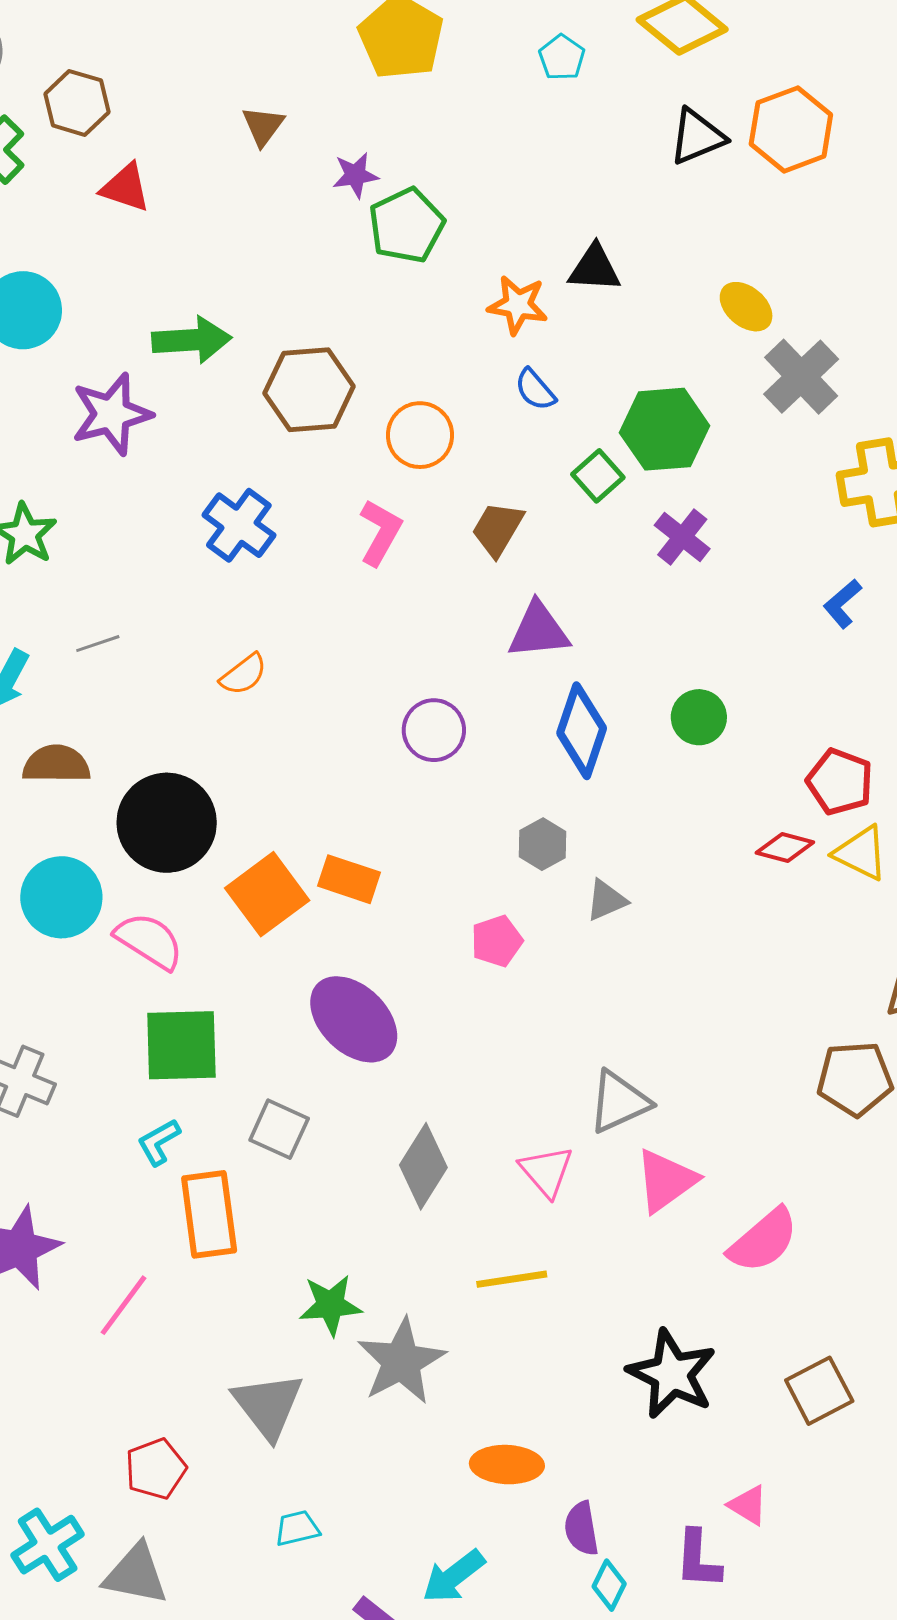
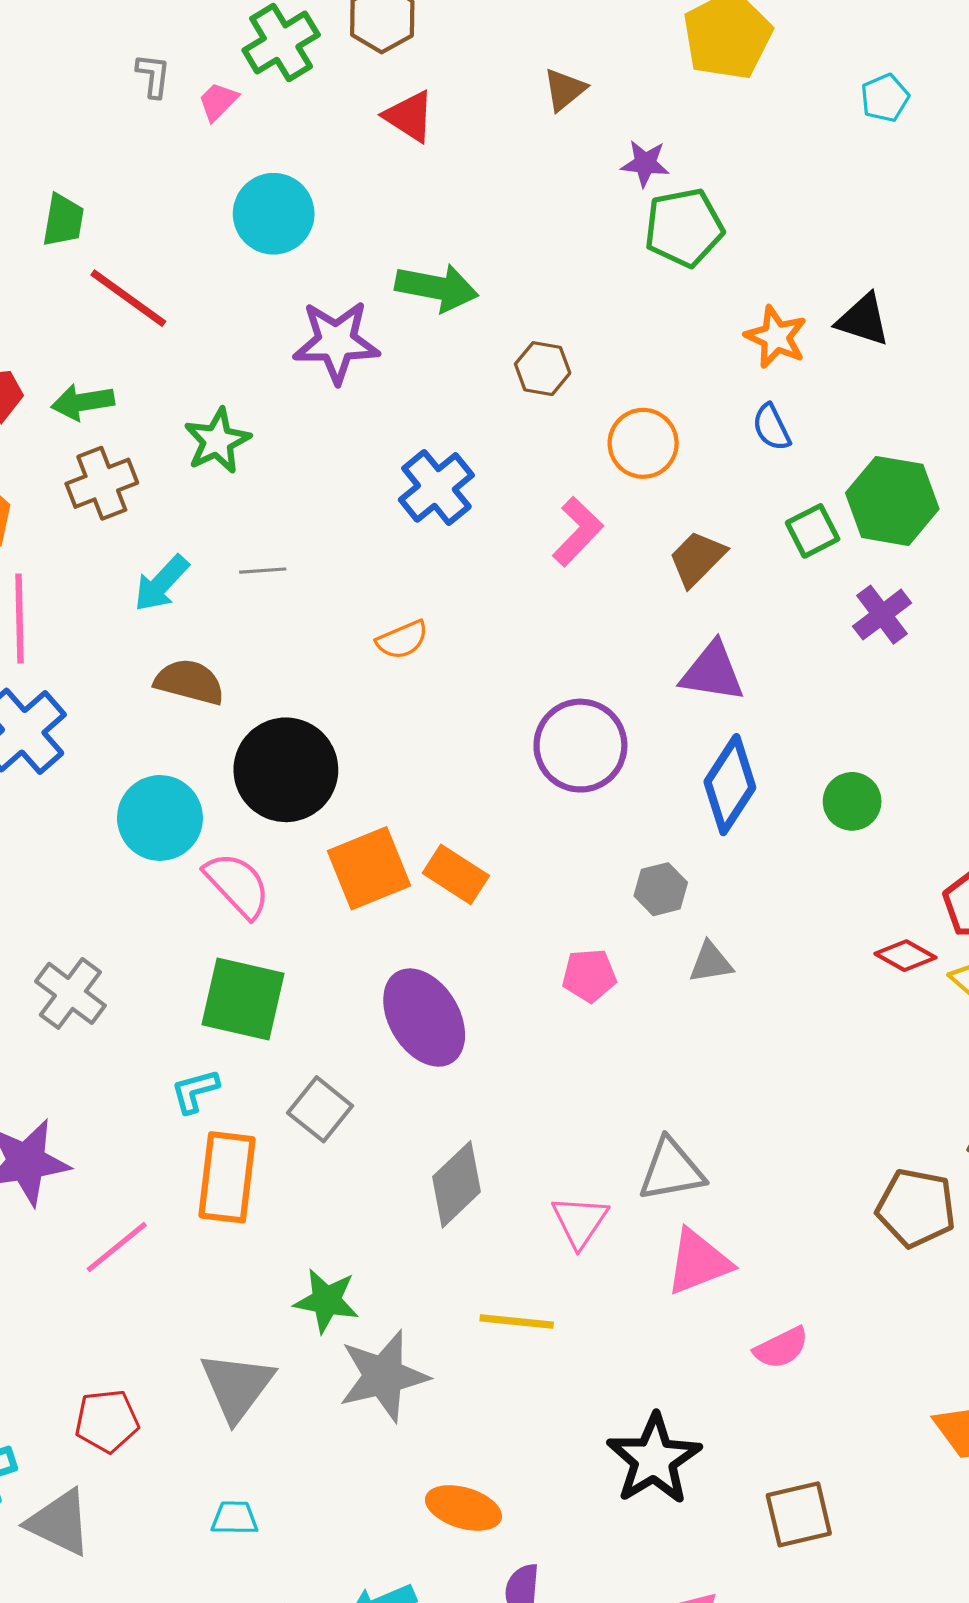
brown hexagon: (309, 390) -> (543, 369), size x0.6
purple circle: (434, 730) -> (580, 746), size x1.4
pink semicircle: (763, 1240) -> (781, 1348), size x0.7

